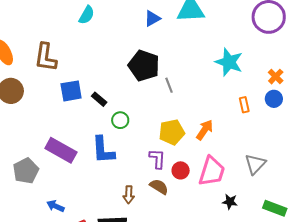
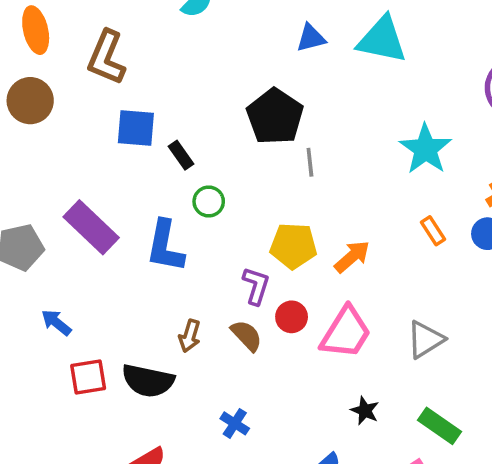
orange rectangle: (244, 105) -> (433, 231), turned -35
black star: (230, 202) -> (365, 411), moved

